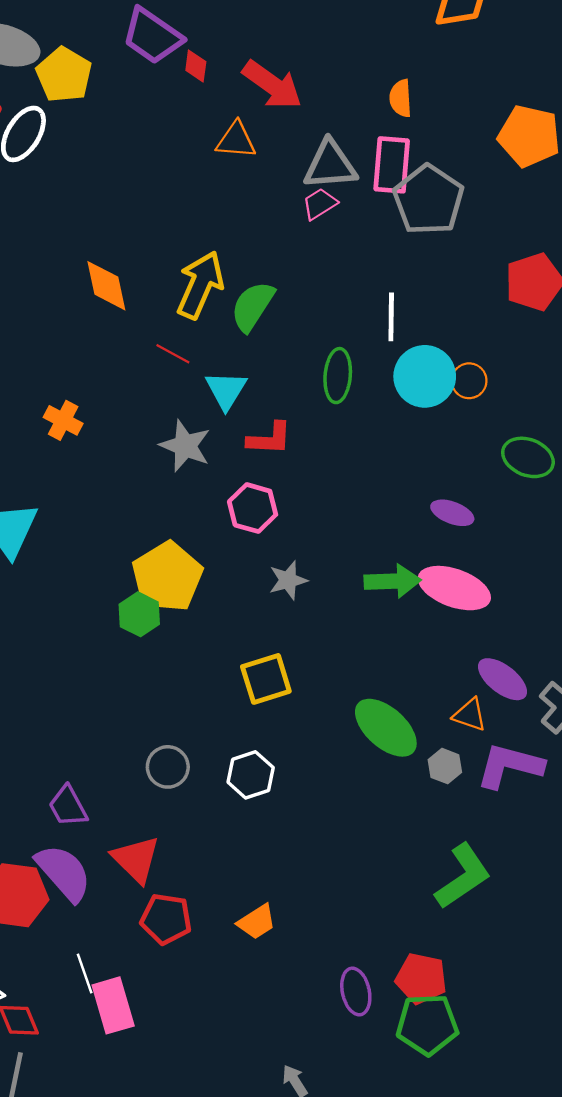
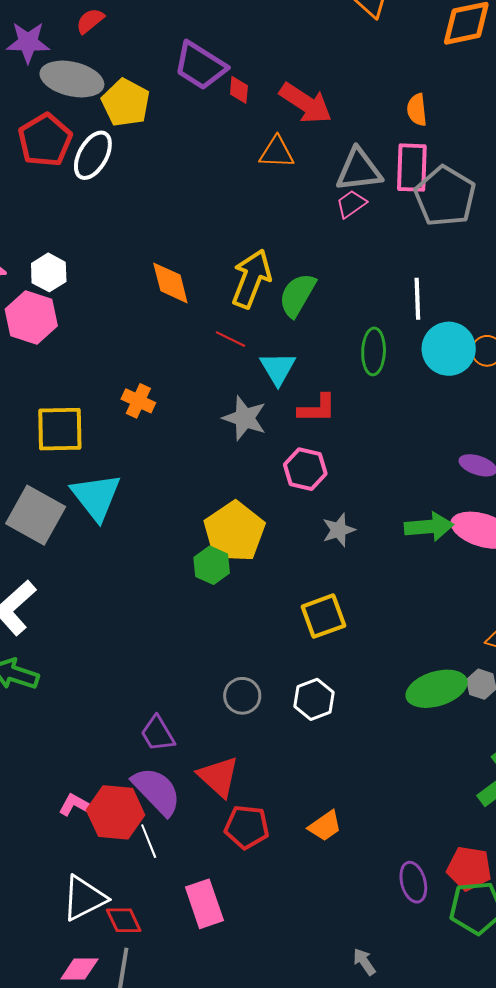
green ellipse: (386, 728) -> (437, 689), moved, turned -56
white line: (85, 974) -> (149, 841), moved

